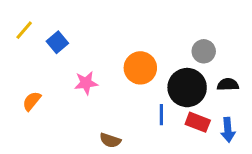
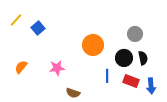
pink star: (86, 83) -> (57, 68), moved
black semicircle: (228, 84) -> (143, 58), moved, turned 80
black circle: (187, 88) -> (124, 58), size x0.7

